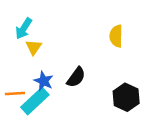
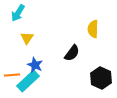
cyan arrow: (24, 29) -> (18, 13), moved
black semicircle: (76, 77) -> (72, 53), moved

